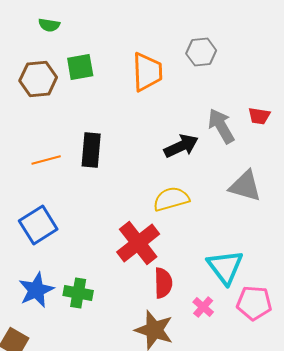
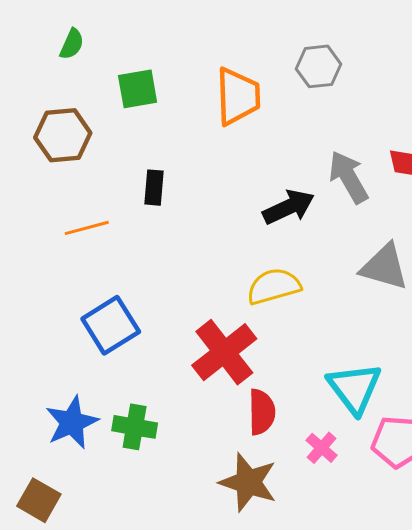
green semicircle: (49, 25) -> (72, 44), moved, turned -75
brown hexagon: (38, 79) -> (63, 135), moved
black rectangle: (91, 150) -> (154, 188), moved, size x0.7
blue square: (38, 225) -> (111, 325), moved

